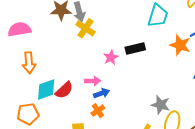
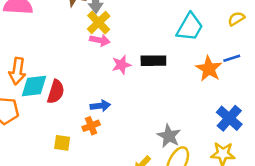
orange arrow: (29, 63) -> (17, 71), moved
pink arrow: (93, 81) -> (100, 40), moved
red semicircle: (64, 90) -> (56, 92), turned -42

